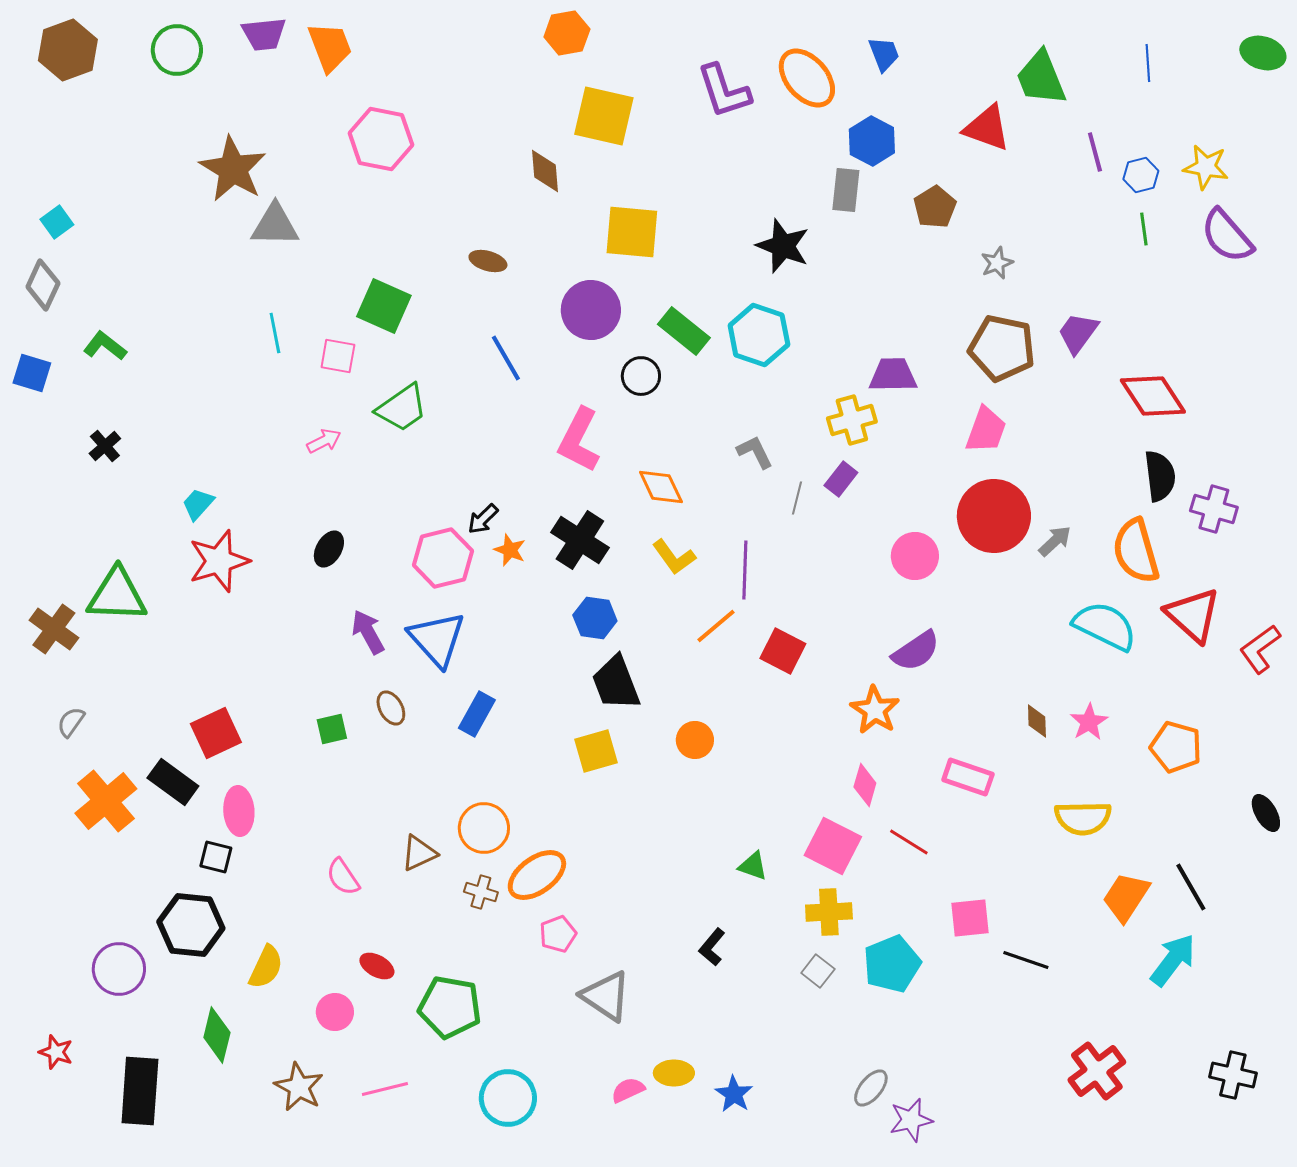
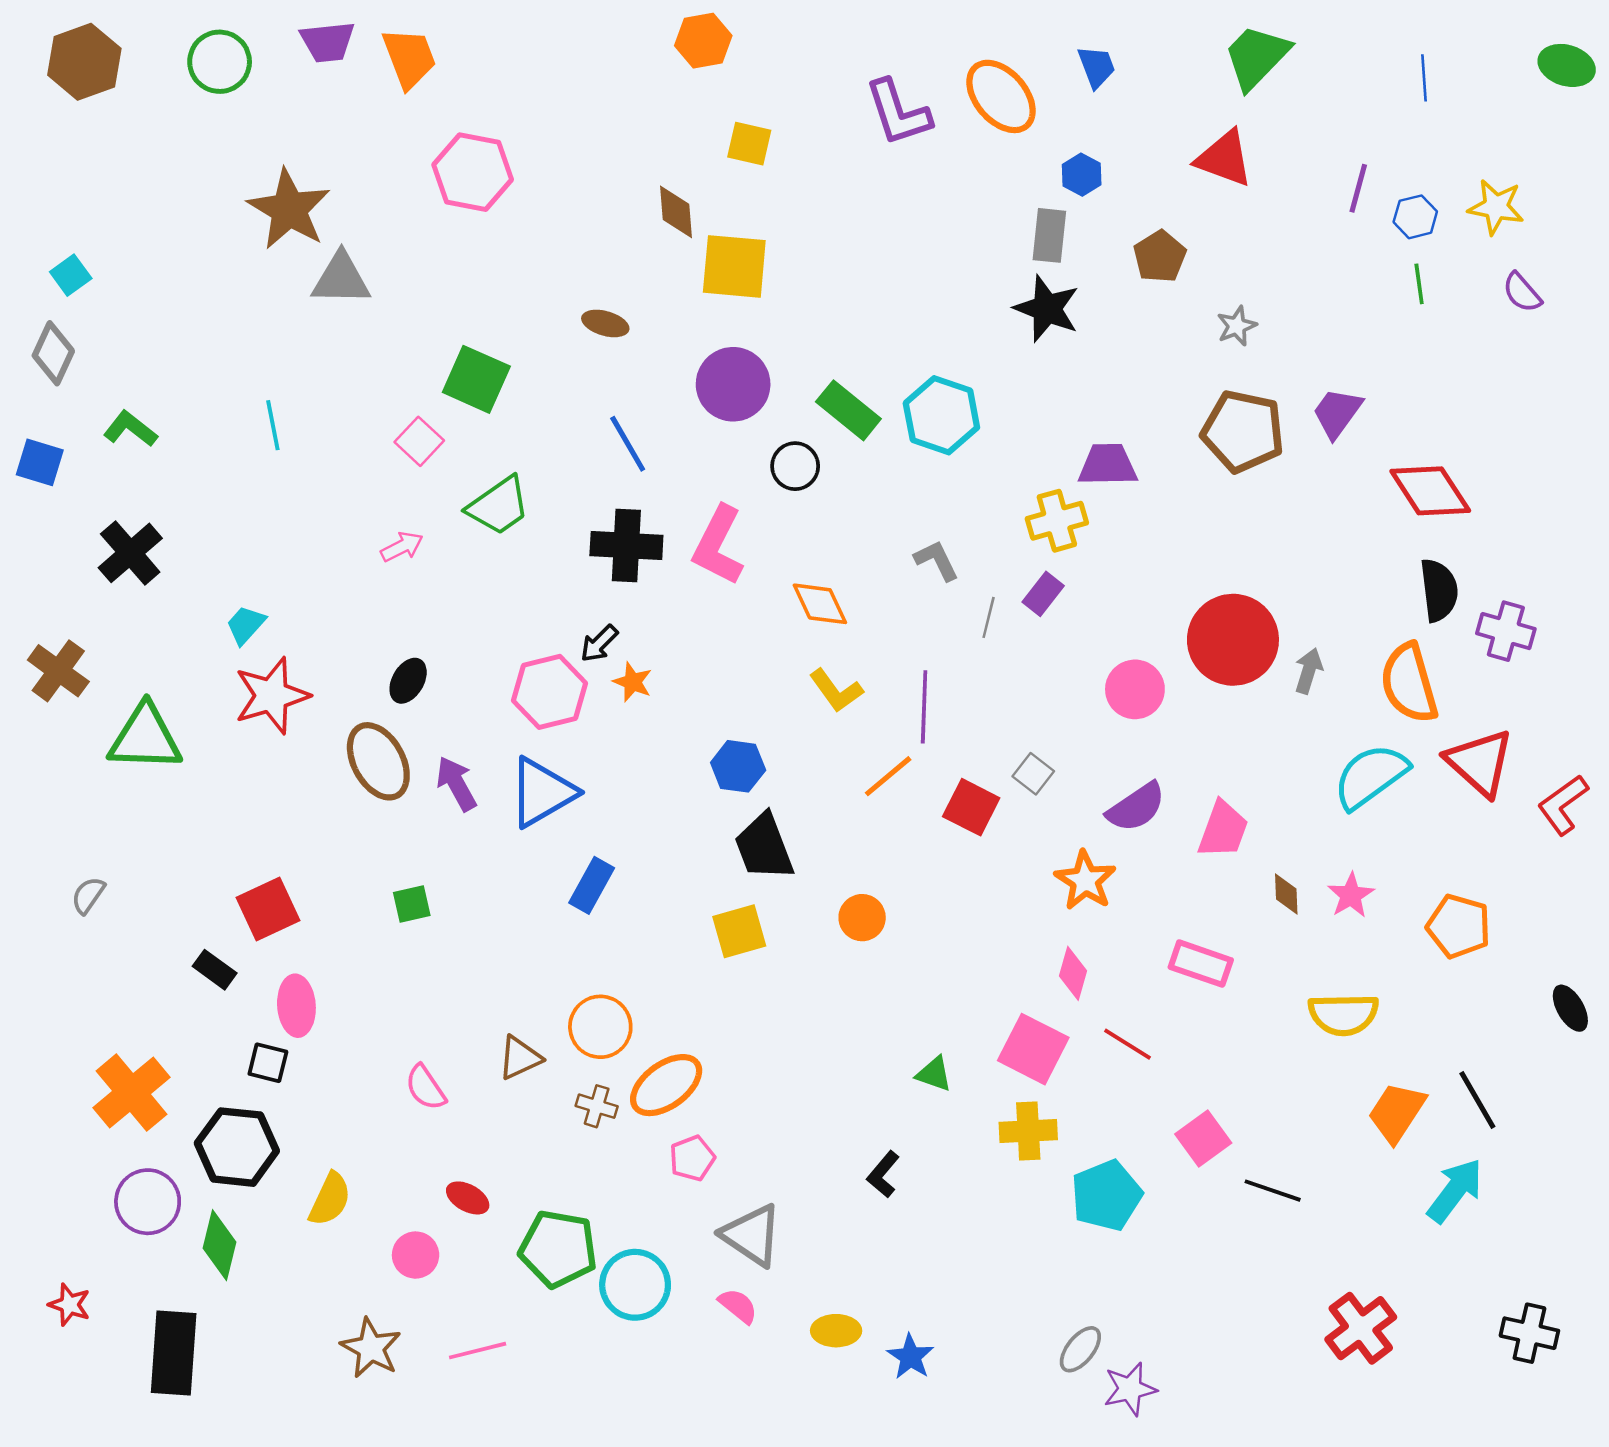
green trapezoid: (1041, 78) -> (1257, 57), moved, turned 66
yellow square: (604, 116) -> (749, 144), size x0.6
blue hexagon: (872, 141) -> (1082, 175), size x0.7
purple line: (1095, 152) -> (1358, 188), turned 30
yellow square: (632, 232) -> (734, 266), moved
purple semicircle: (1227, 236) -> (1522, 292), size x0.6
black star: (783, 246) -> (1047, 309), moved
cyan line: (275, 333) -> (273, 425), moved
pink square: (338, 356) -> (419, 441), turned 33
pink trapezoid: (986, 430) -> (1223, 830), moved
black cross: (105, 446) -> (130, 553), size x1.6
black cross: (580, 540) -> (626, 546), moved, turned -30
gray arrow: (1055, 541) -> (1309, 671), turned -30
cyan semicircle: (1105, 626) -> (1371, 776), turned -62
brown cross: (54, 629) -> (58, 671), moved
blue triangle: (437, 639) -> (542, 792), turned 42
brown ellipse: (391, 708) -> (378, 761), moved, size x1.8
black rectangle: (173, 782) -> (215, 970), size x0.7
orange cross: (106, 801) -> (131, 1093), moved
pink square: (970, 918) -> (1203, 1138), turned -30
gray square: (818, 971) -> (1033, 774), moved
green diamond: (217, 1035) -> (220, 1245), moved
pink semicircle: (628, 1090) -> (738, 1306), moved, turned 64
cyan circle: (508, 1098) -> (635, 1285), moved

